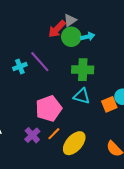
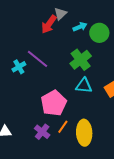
green circle: (71, 37) -> (99, 33), moved
green cross: (83, 70) -> (81, 60), turned -30
yellow ellipse: (74, 143) -> (84, 133), turned -35

